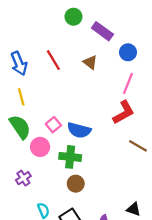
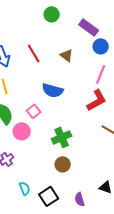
purple rectangle: (102, 31) -> (89, 27), moved
blue semicircle: (79, 130) -> (53, 90), moved
green cross: (70, 157) -> (62, 137), moved, turned -30
brown circle: (76, 184) -> (63, 164), moved

